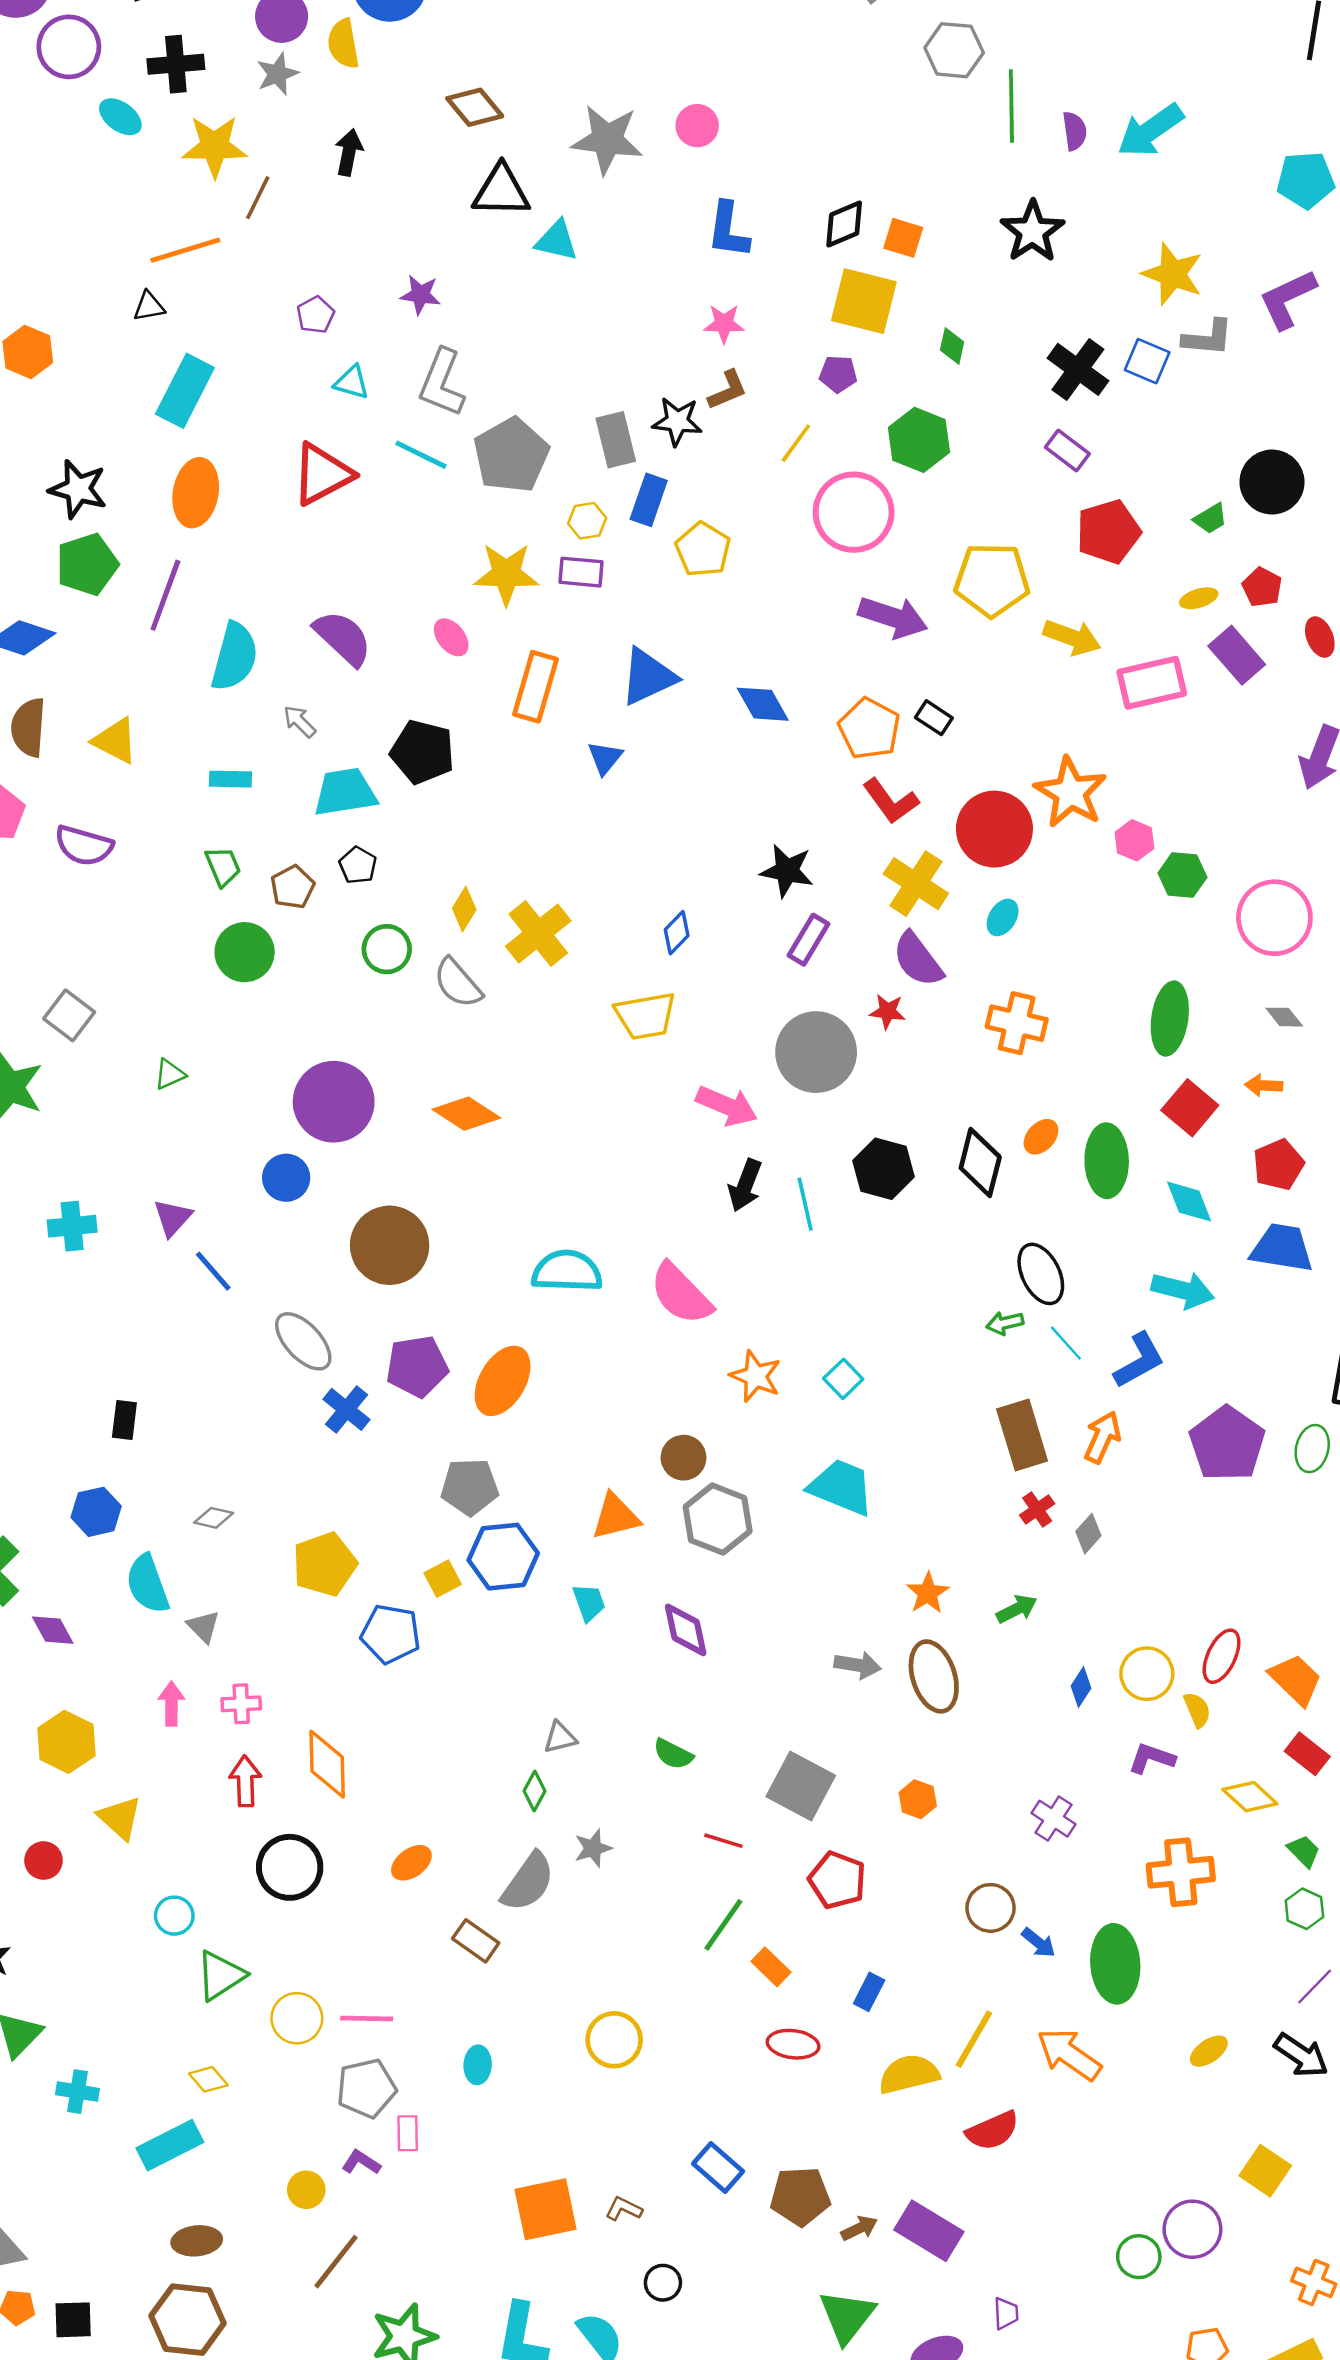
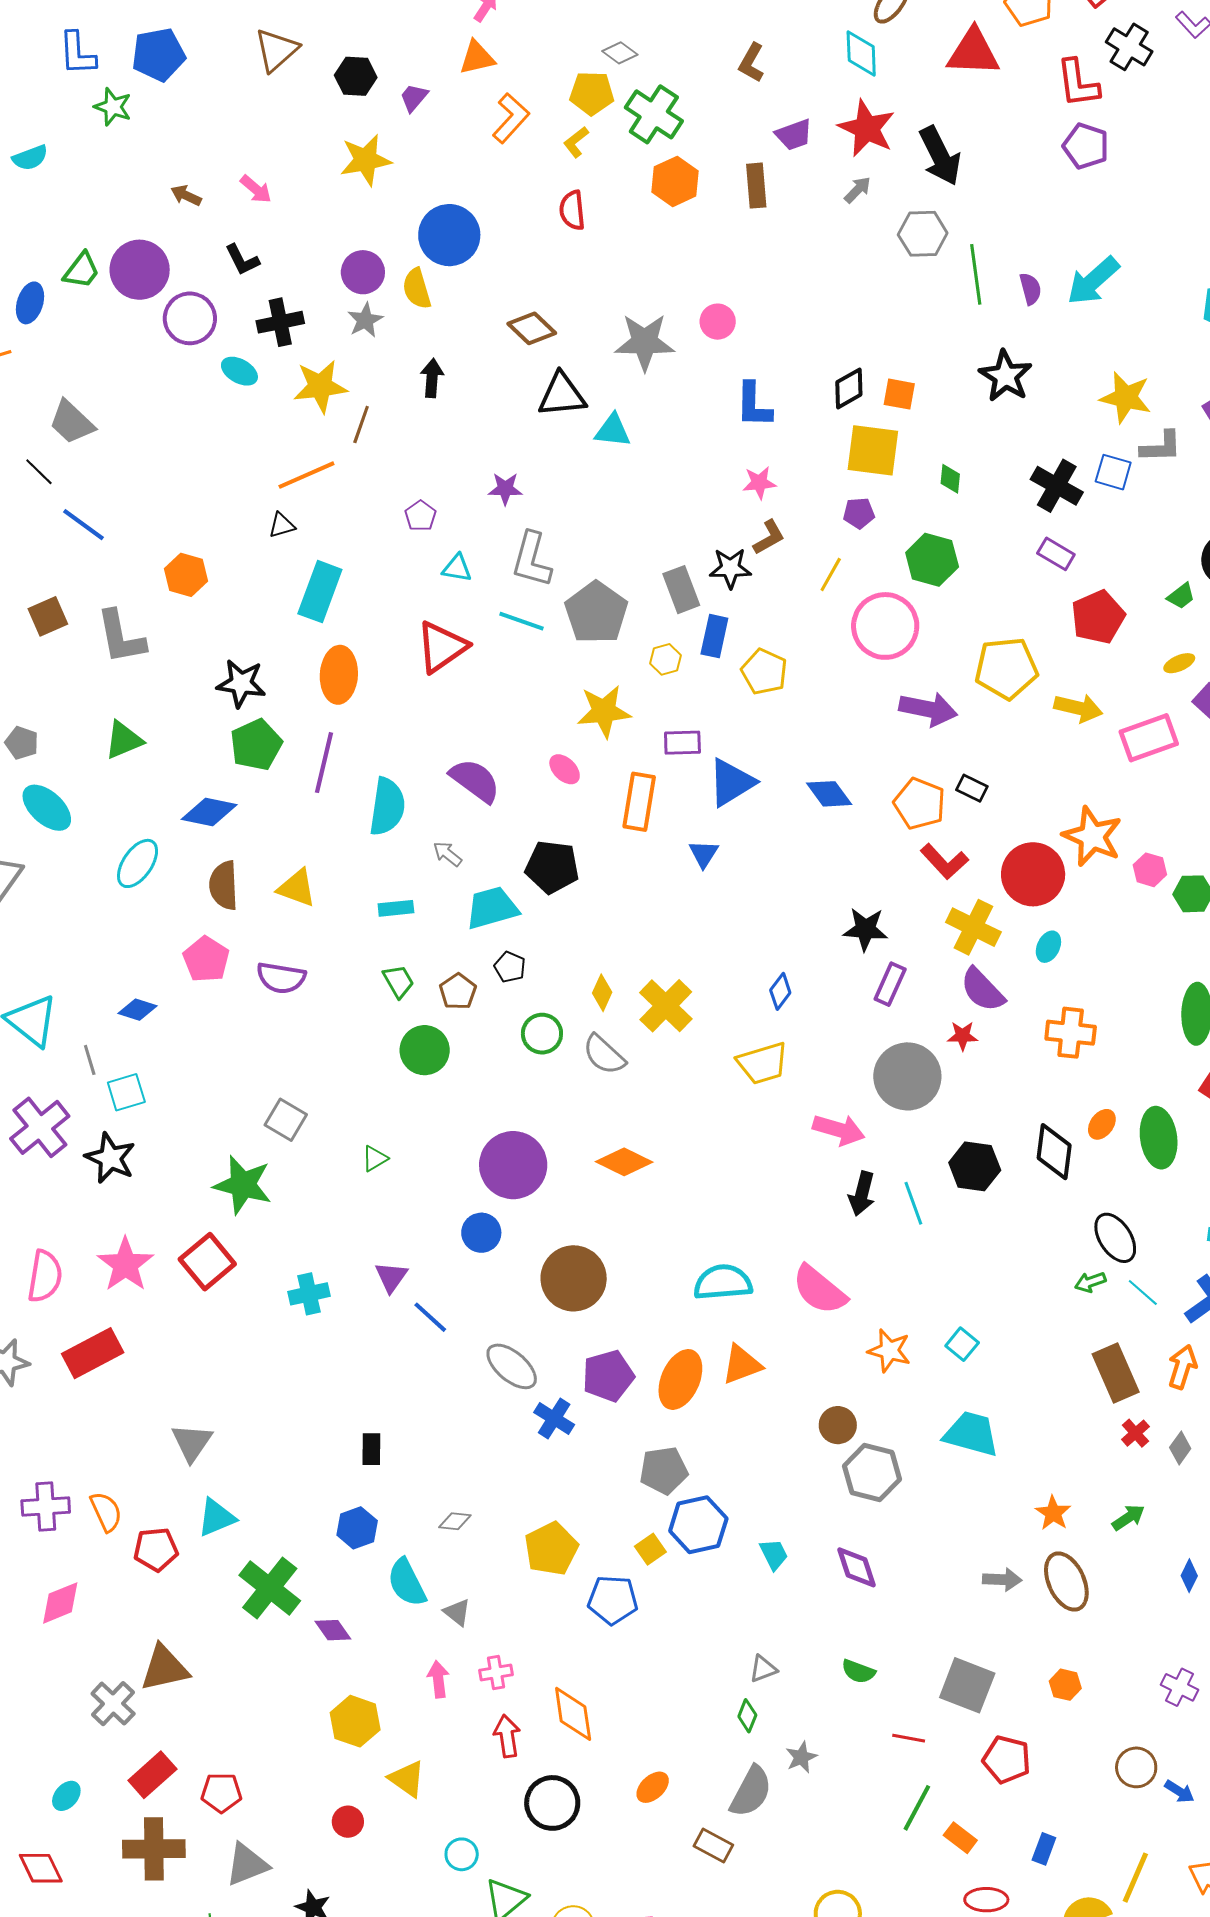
purple rectangle: (581, 572) -> (682, 743), moved
orange triangle: (616, 1517) -> (742, 1365), moved

